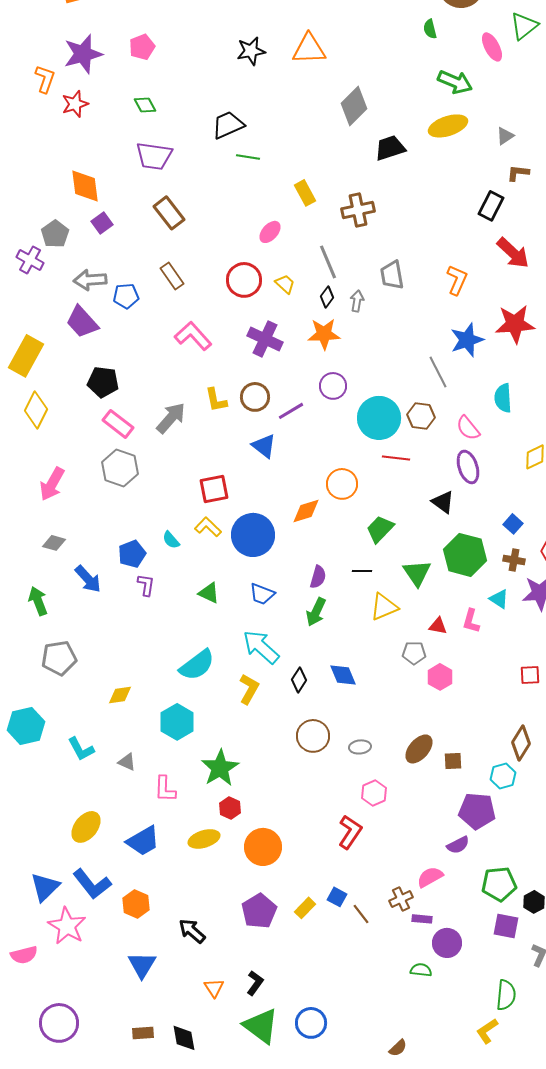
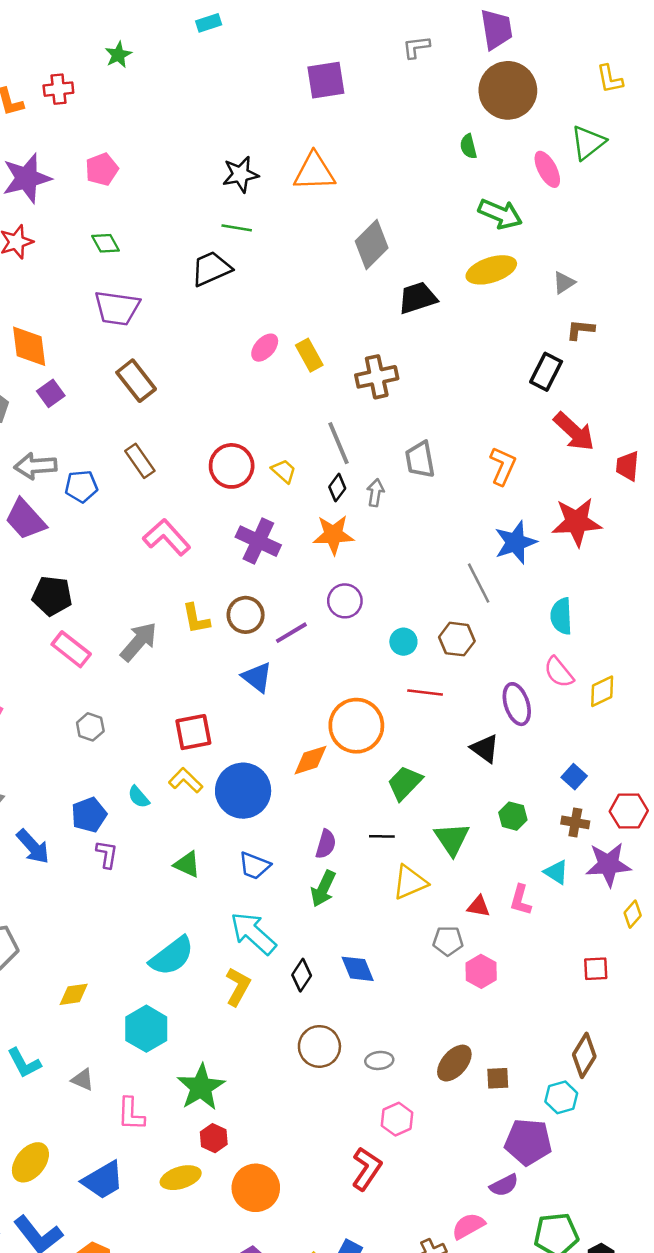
green line: (248, 157) -> (237, 228), moved
pink ellipse: (270, 232) -> (265, 348), moved
cyan circle: (379, 418) -> (403, 642), size x0.5
pink semicircle: (468, 428) -> (559, 672), moved
gray hexagon: (120, 468) -> (90, 727), moved, size x0.6
orange circle: (342, 484) -> (356, 726), size x1.4
green hexagon: (465, 555) -> (513, 816), size x0.5

